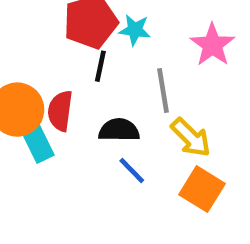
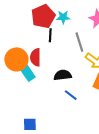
black semicircle: (119, 130) -> (63, 75), moved
blue line: (132, 171) -> (71, 95), moved

